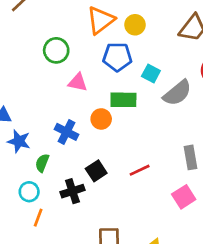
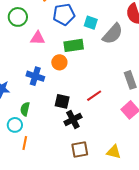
green semicircle: (42, 163) -> (25, 109), moved
black square: (96, 171) -> (62, 101), turned -35
black cross: (72, 191) -> (73, 119), moved

